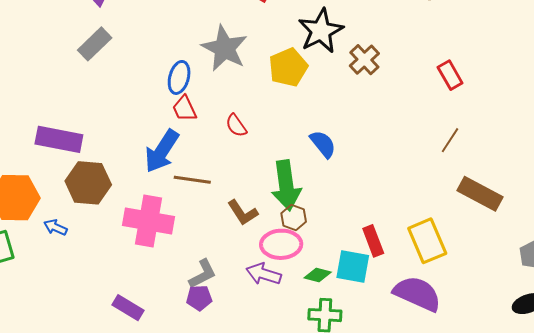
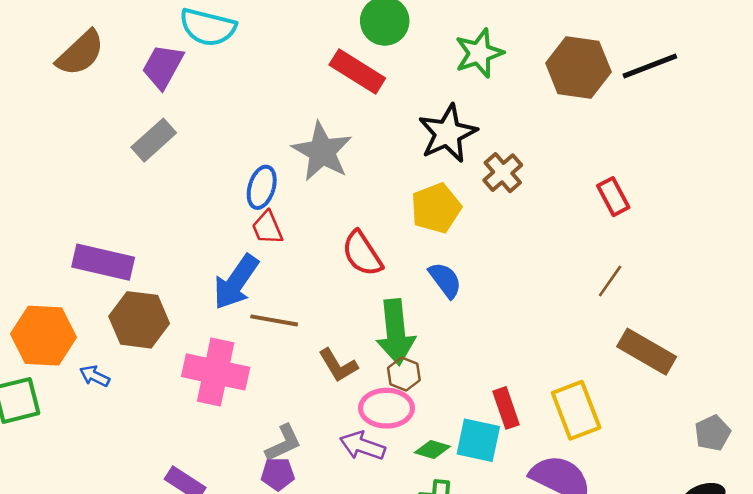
yellow pentagon: (288, 67) -> (436, 208), moved
red semicircle: (236, 125) -> (362, 254), moved, size x1.5

